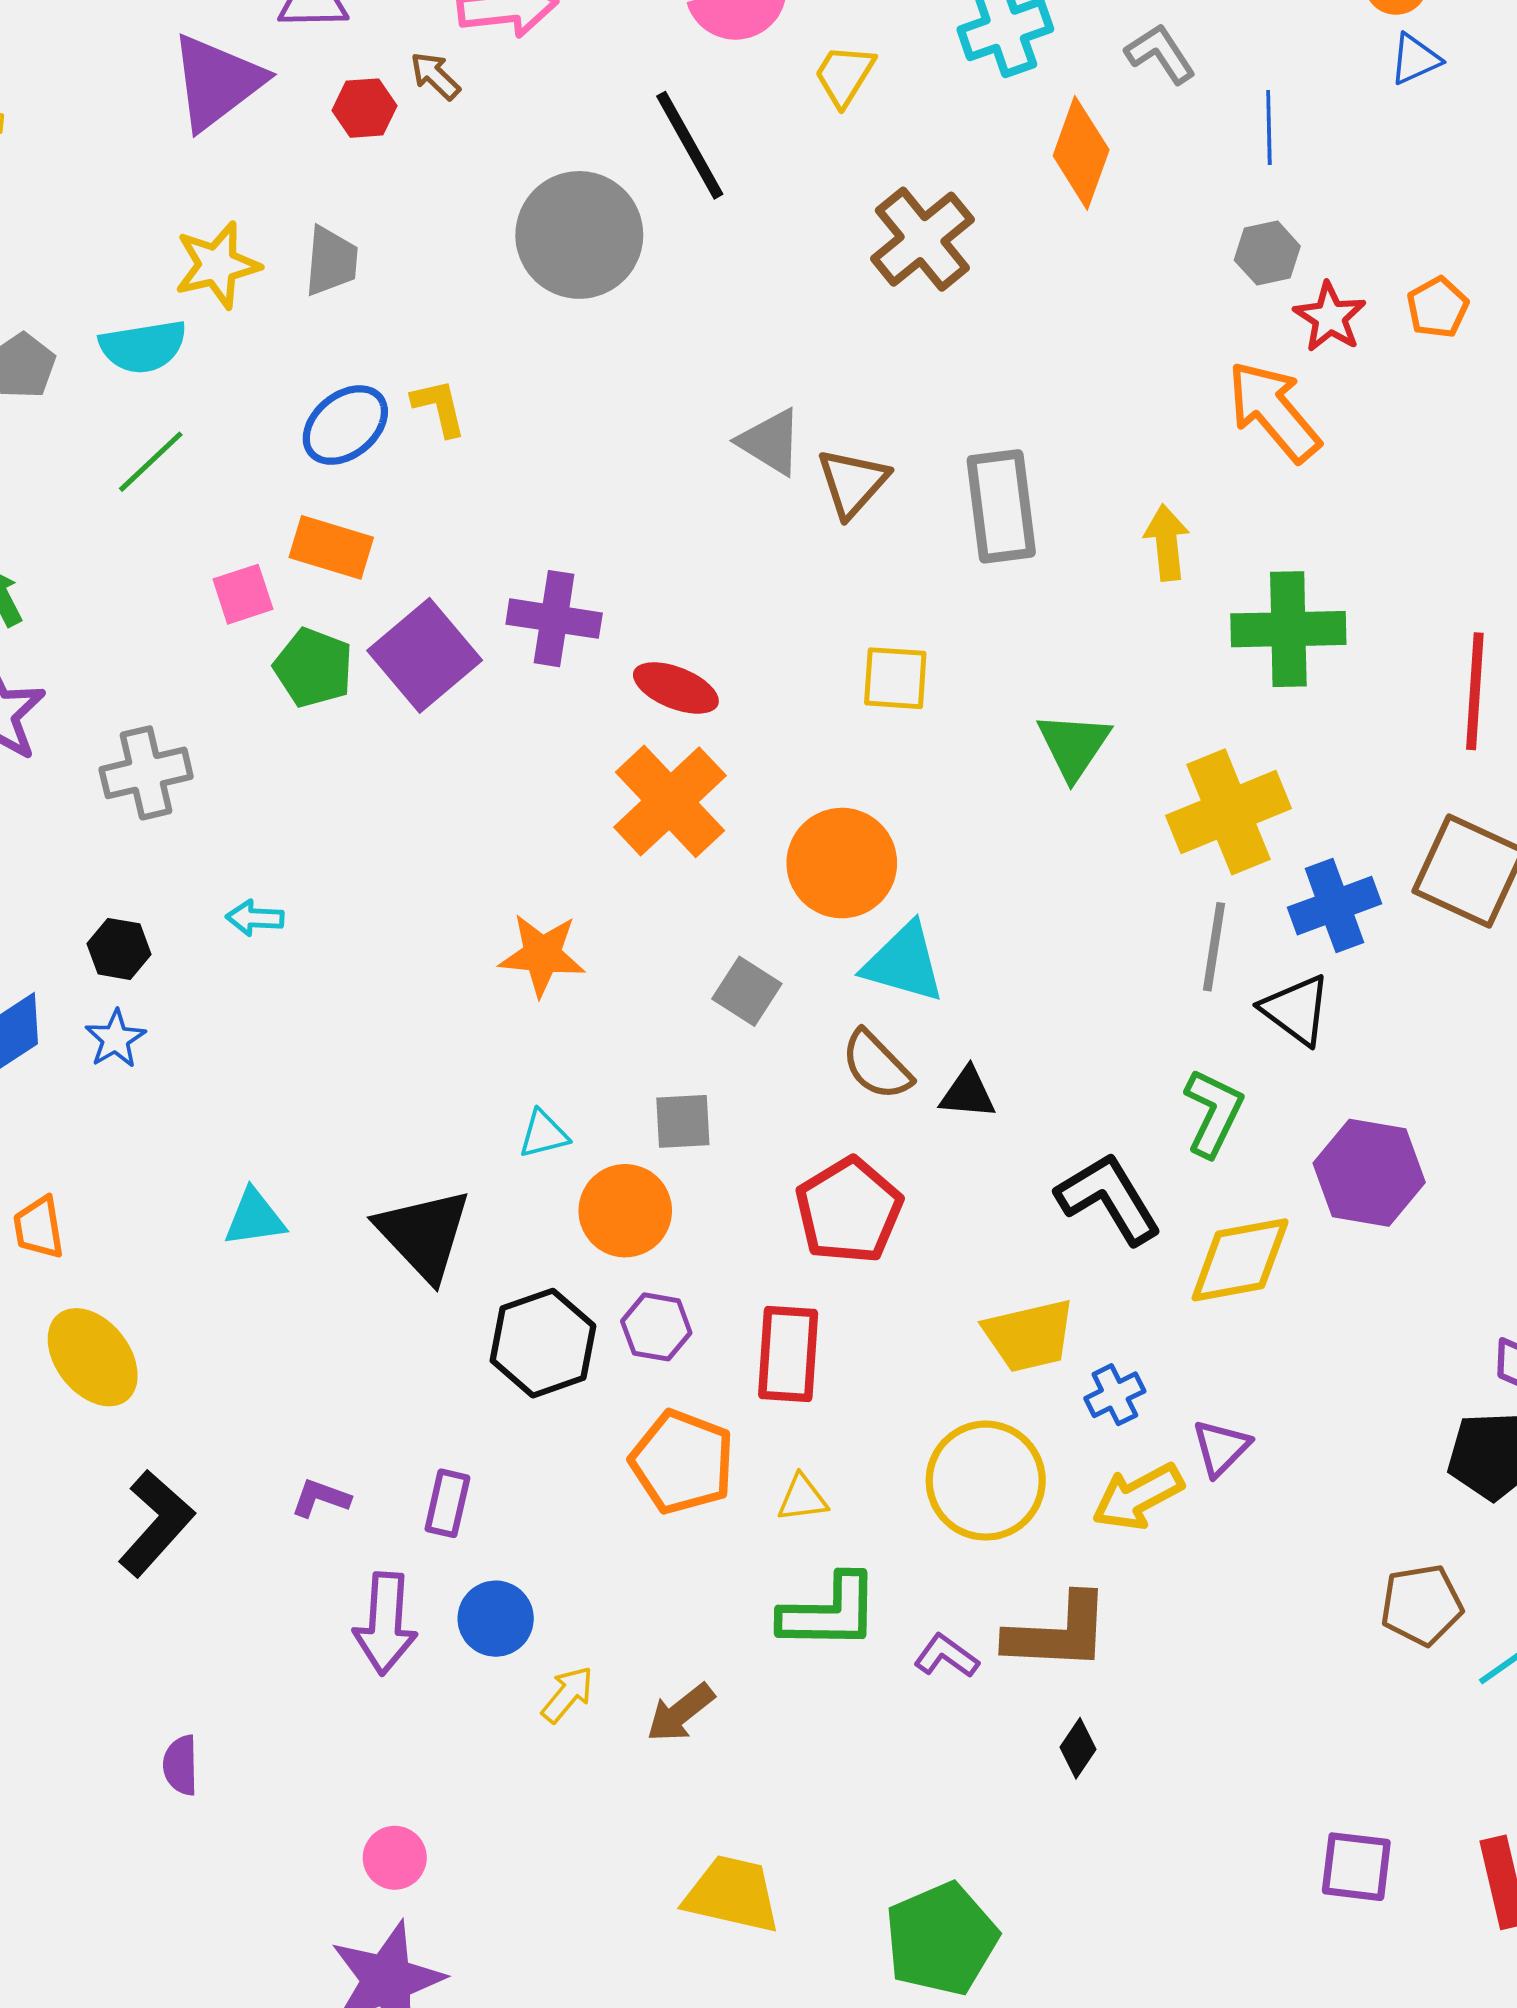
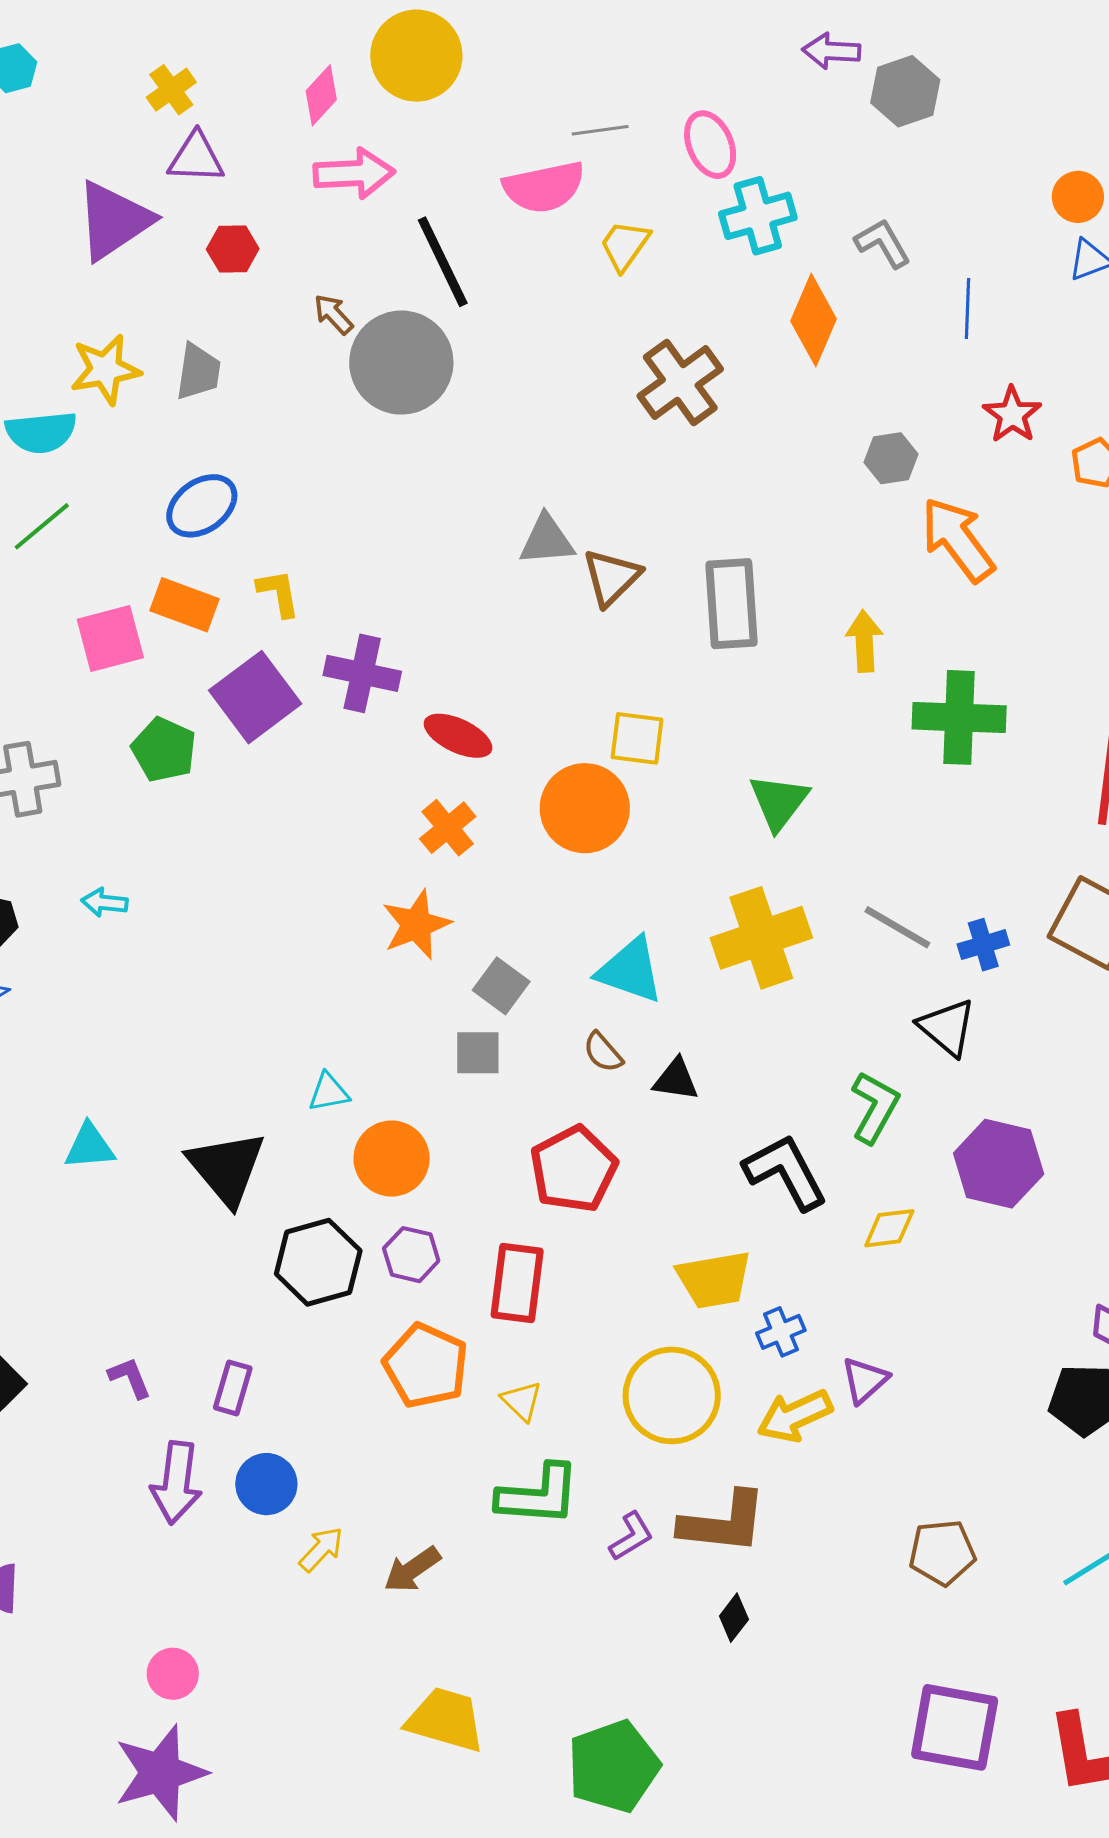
brown arrow: (435, 76) -> (333, 314), moved
black line: (690, 145) -> (443, 262), moved
gray hexagon: (1267, 253) -> (891, 458), moved
red star: (1330, 317) -> (1012, 415), moved
yellow L-shape: (439, 407) -> (279, 593), moved
gray triangle: (770, 442) -> (547, 540), turned -40
pink square: (243, 594) -> (110, 639), size x1.4
green pentagon: (313, 668) -> (164, 750), moved
orange cross: (670, 801) -> (448, 828), size x0.6
yellow cross: (1229, 812) -> (761, 938), moved
orange circle: (842, 863) -> (585, 808), moved
blue cross: (1335, 906) -> (983, 945), size x0.7
gray line: (1214, 947) -> (897, 927), moved, turned -72
orange star: (542, 955) -> (416, 925), moved, turned -30
brown semicircle: (876, 1065) -> (603, 1052), size x0.7
gray square: (683, 1121) -> (478, 1053), moved
yellow diamond: (1240, 1260) -> (889, 1228), size x0.6
purple L-shape: (321, 1498) -> (130, 1378), turned 45
yellow triangle: (802, 1498) -> (522, 1401), turned 48
brown pentagon: (1422, 1605) -> (942, 1552), moved
purple L-shape: (946, 1656) -> (631, 1536), turned 110
purple square: (1356, 1867) -> (955, 1727), size x1.5

